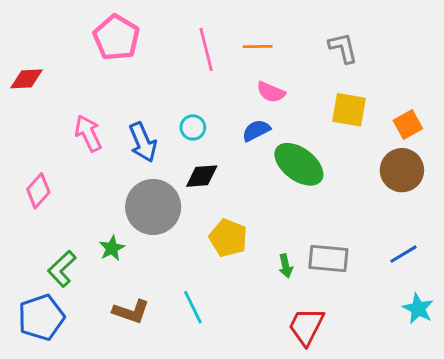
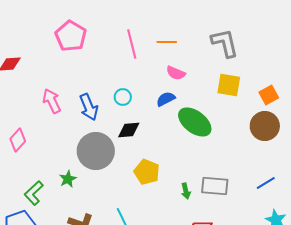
gray L-shape: (343, 48) -> (225, 43), size x1.4

